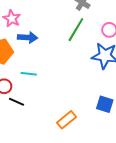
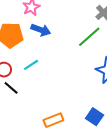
cyan line: (29, 74) -> (31, 65), turned -56

